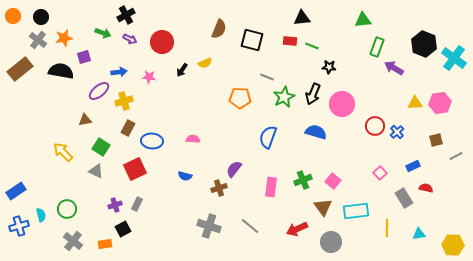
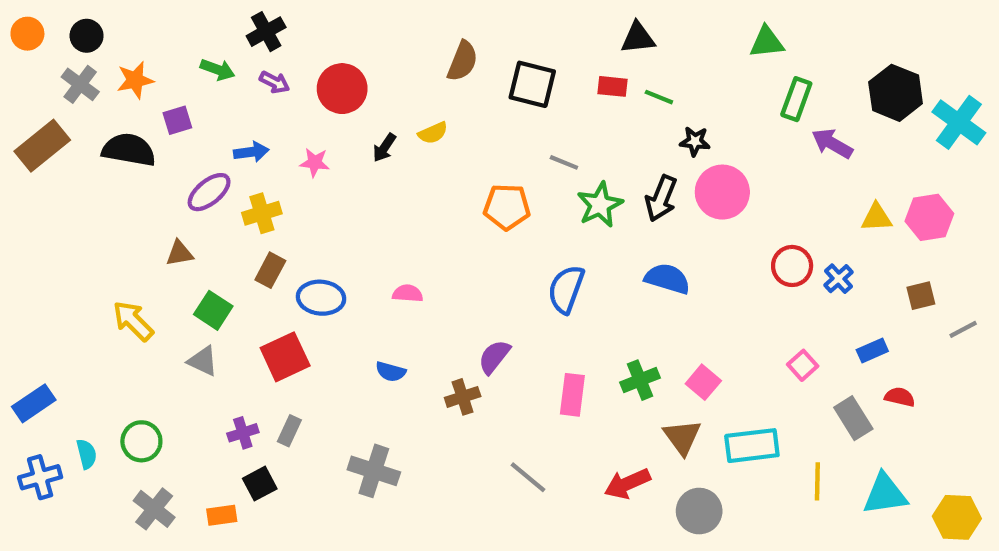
pink circle: (342, 104) -> (722, 192), moved
gray cross: (209, 226) -> (374, 471), moved
cyan triangle: (419, 234) -> (885, 494), size x1.6

